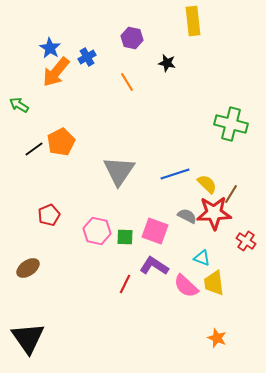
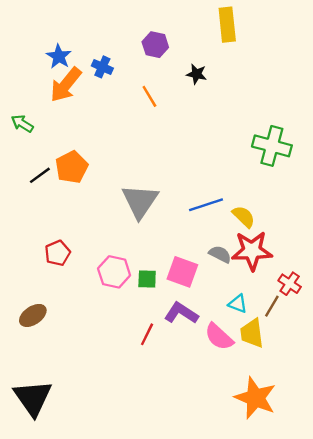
blue cross: (87, 57) -> (102, 67), turned -36
brown line: (231, 194) -> (272, 306), moved
orange star: (217, 338) -> (255, 398), size x1.8

